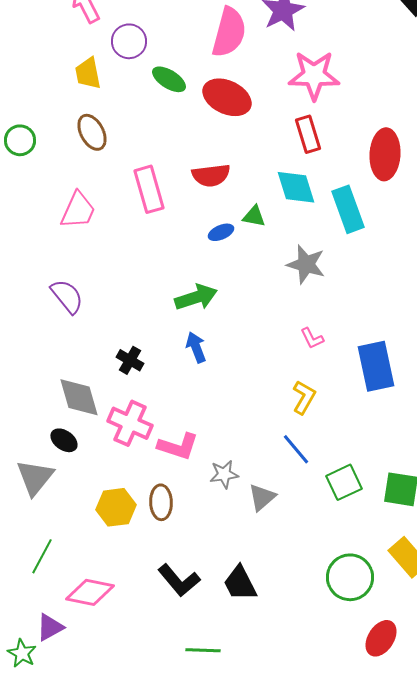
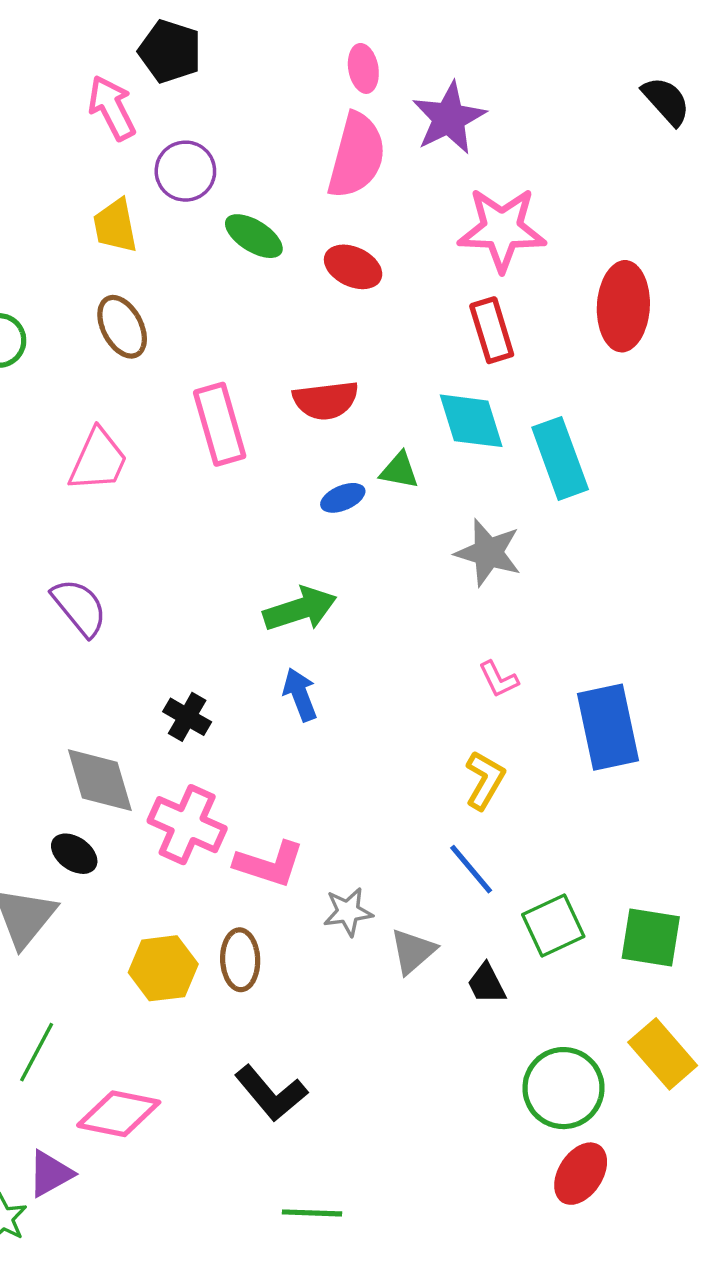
red ellipse: (227, 97) -> (353, 267), size x0.7
red ellipse: (385, 154) -> (623, 306), moved
black trapezoid: (240, 583) -> (487, 984), moved, size x0.7
red ellipse: (381, 638) -> (581, 1174), moved

